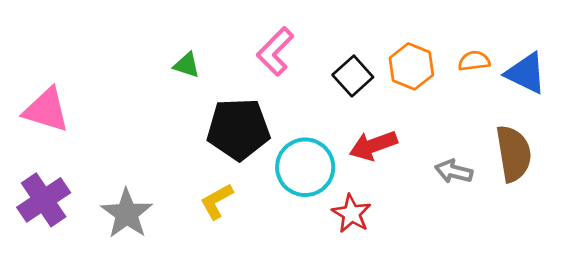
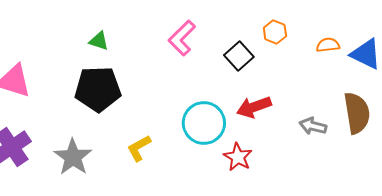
green triangle: (187, 65) -> (99, 41), moved
orange hexagon: (411, 66) -> (275, 32), moved, size x0.7
black pentagon: (238, 129) -> (98, 89), moved

